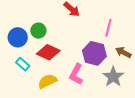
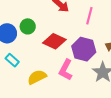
pink line: (108, 28) -> (89, 16), moved
red diamond: (48, 52) -> (54, 41), moved

